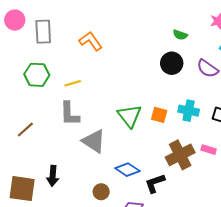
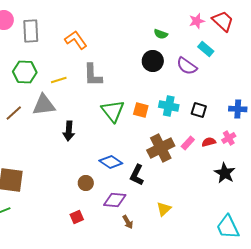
gray L-shape: (70, 114) -> (93, 75), moved
brown line: (25, 130) -> (14, 113), moved
gray triangle: (94, 141) -> (44, 105), moved, turned -40
pink rectangle: (209, 150) -> (188, 143), turned -64
black arrow: (53, 176) -> (69, 131), moved
black L-shape: (155, 183) -> (137, 175), turned -45

